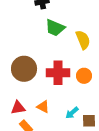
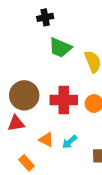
red triangle: (18, 108) -> (16, 123), moved
cyan arrow: (72, 113) -> (70, 142), moved

